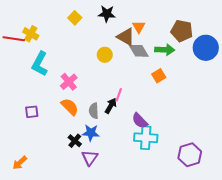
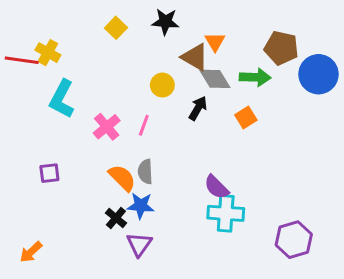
pink line: (119, 95) -> (144, 125), moved
black arrow: (111, 106) -> (198, 108), moved
orange semicircle: (70, 107) -> (122, 178), moved

